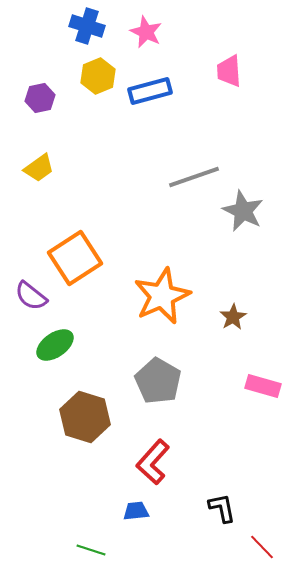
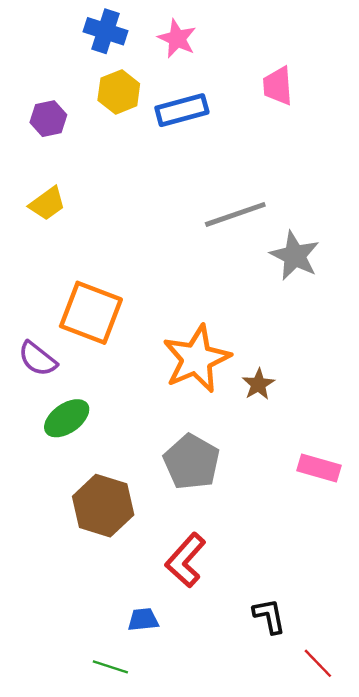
orange square: (75, 258) -> (91, 313), turned -36
brown star: (233, 317) -> (258, 384), moved
blue trapezoid: (136, 511) -> (143, 620), moved

